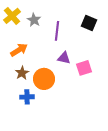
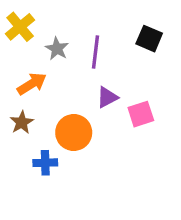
gray star: (34, 20) -> (57, 49), moved
purple triangle: (64, 58) -> (107, 97), turned -40
brown star: (22, 73) -> (22, 122), moved

